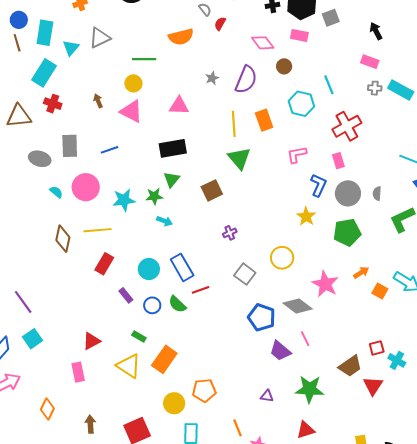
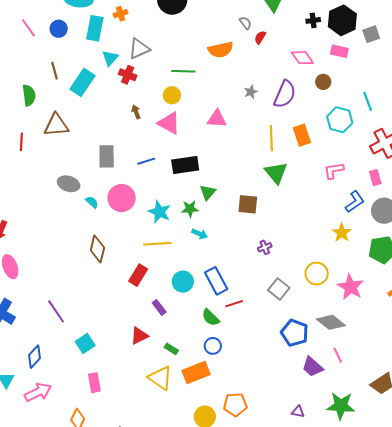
cyan rectangle: (45, 33) -> (95, 28), moved
brown line: (17, 43) -> (54, 71), moved
red cross: (53, 104) -> (128, 75), moved
black rectangle: (173, 148) -> (185, 165), moved
gray ellipse: (40, 159) -> (69, 184), moved
blue L-shape: (318, 185) -> (355, 202), turned 30
brown square: (212, 190) -> (248, 204), turned 30
cyan star: (124, 200) -> (159, 212), turned 30
yellow line: (98, 230) -> (157, 244), moved
pink star: (325, 284) -> (350, 287), moved
blue circle: (152, 305) -> (213, 346), moved
cyan square: (32, 339) -> (85, 343), moved
red triangle: (91, 341) -> (139, 336), moved
orange rectangle: (164, 359) -> (196, 372), turned 32
pink rectangle: (78, 372) -> (94, 383), moved

